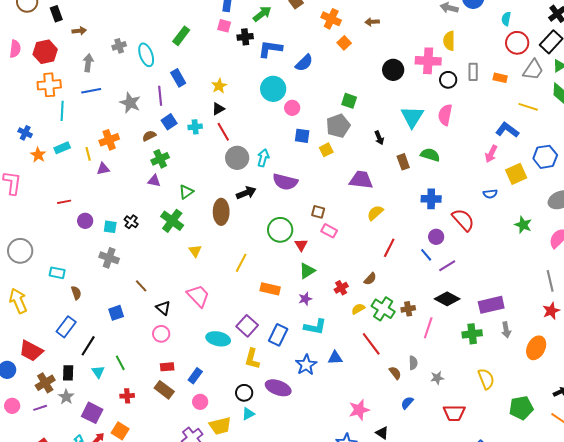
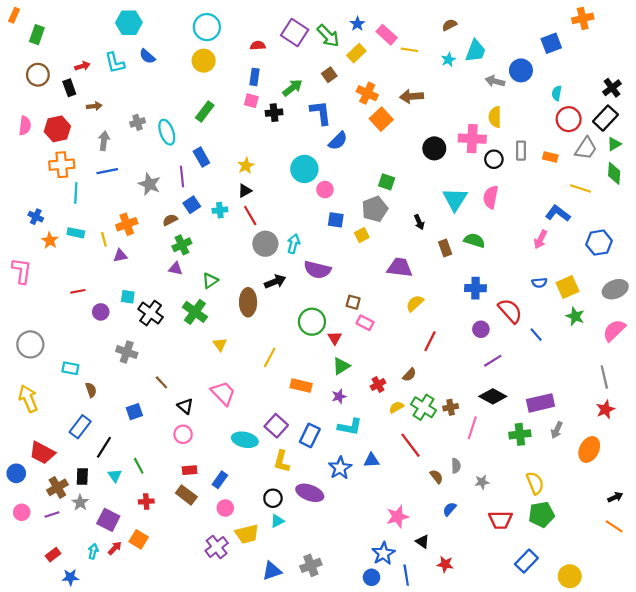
brown arrow: (372, 22) -> (412, 96), size x1.5
orange square: (344, 43) -> (381, 119), size x1.5
blue L-shape: (270, 49) -> (321, 113), moved, turned 75
cyan rectangle: (62, 148) -> (76, 233), turned 35
yellow square: (516, 174) -> (568, 287), moved
black cross: (131, 222) -> (151, 313), size x1.6
cyan square: (110, 227) -> (128, 297), moved
blue line: (426, 255) -> (536, 335), moved
gray arrow: (506, 330) -> (557, 430), turned 35
green pentagon: (521, 408) -> (542, 514), moved

